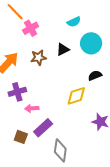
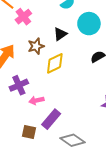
yellow diamond: (76, 96) -> (55, 63), moved
gray diamond: (60, 150) -> (73, 140), turned -55

